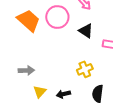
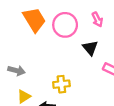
yellow cross: (85, 69) -> (61, 84), moved

